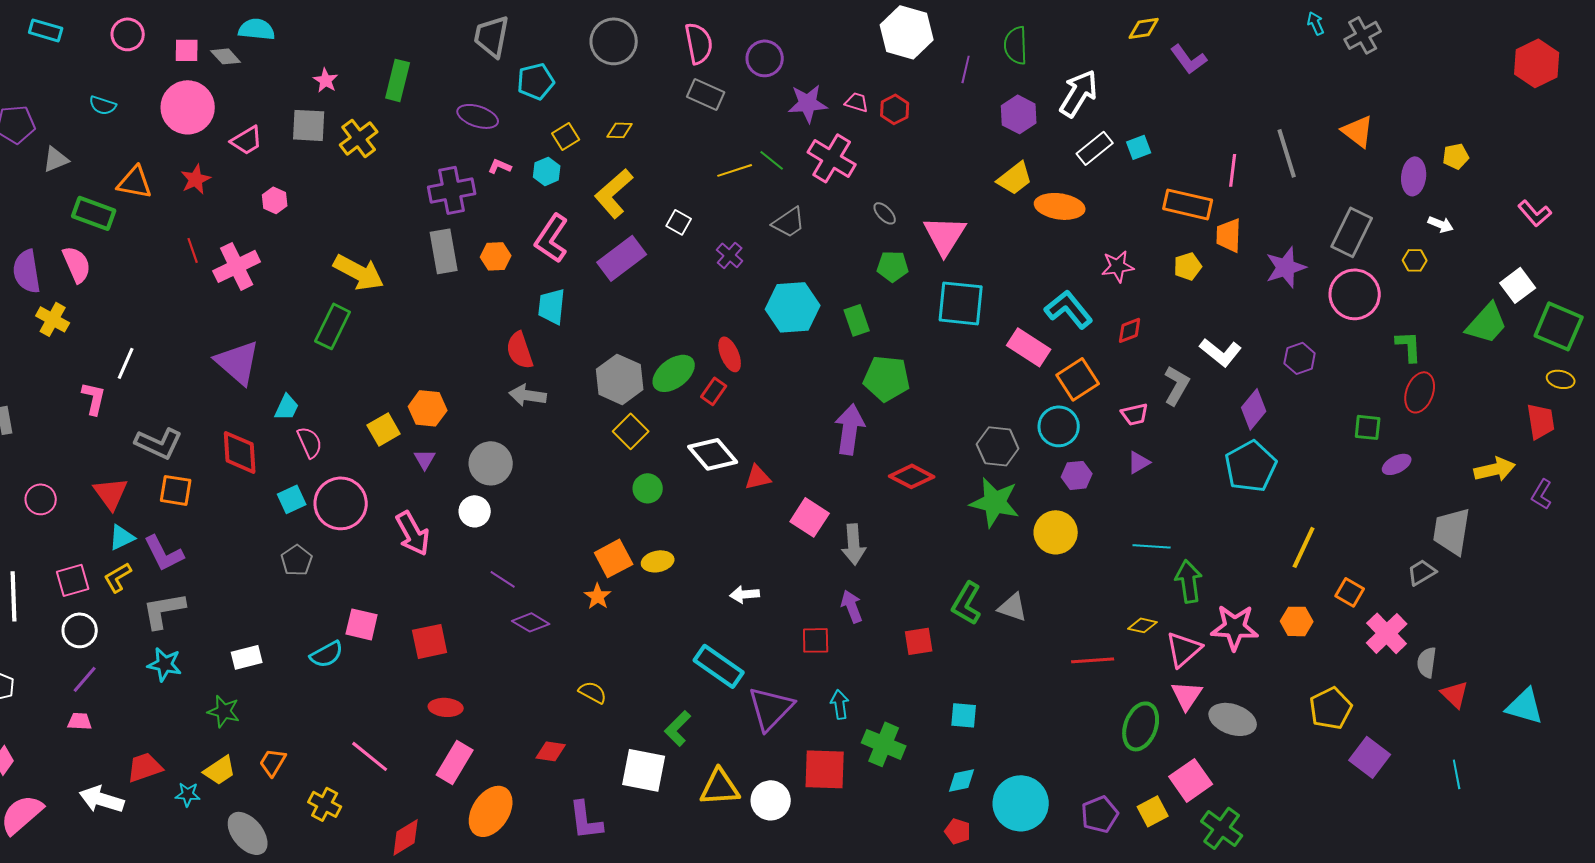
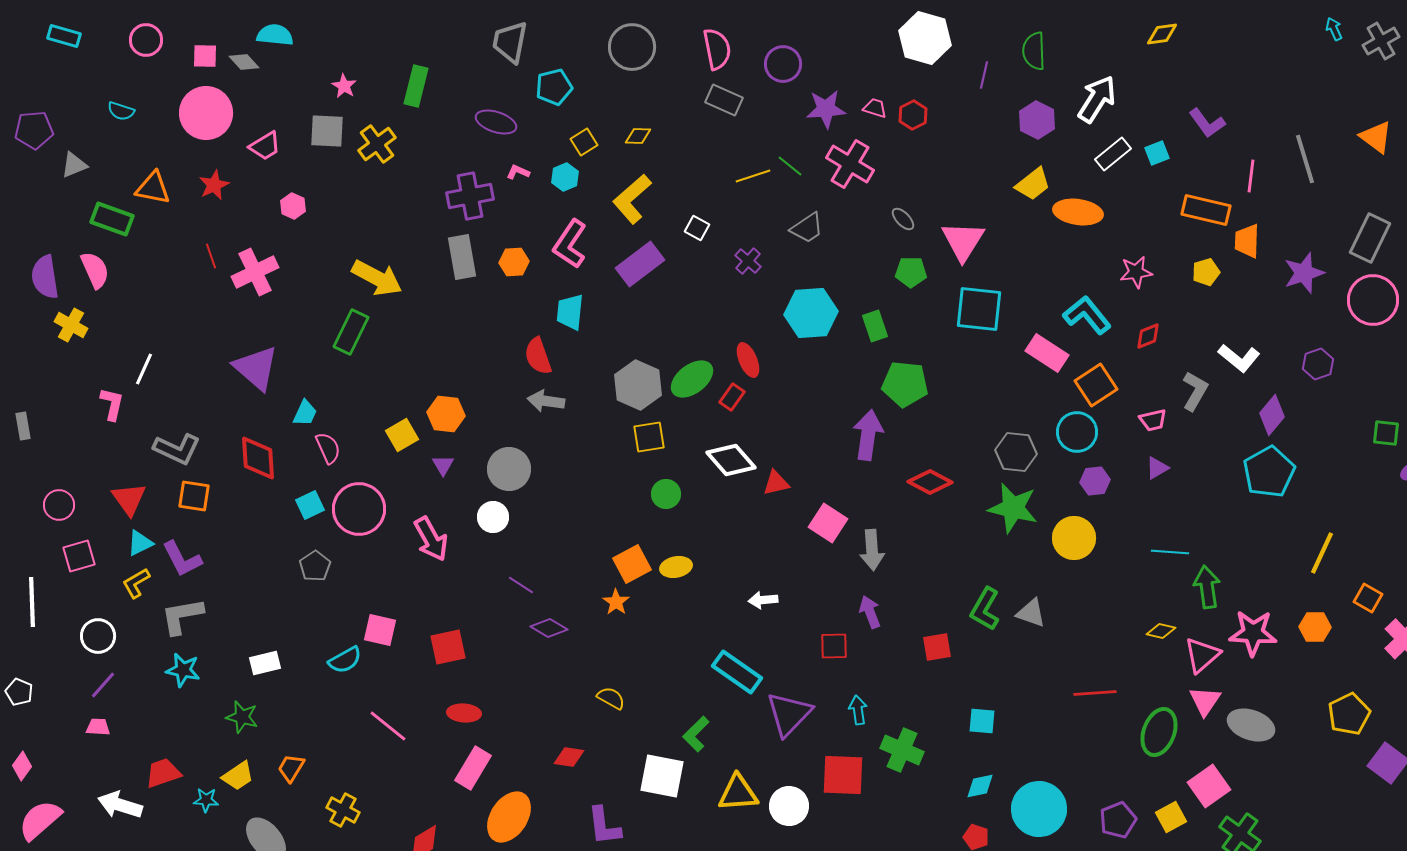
purple L-shape: (1189, 59) -> (1207, 123), moved
yellow square: (631, 431) -> (649, 437), turned 36
pink square: (73, 580) -> (79, 556), moved
red line: (1093, 660) -> (1095, 693), moved
pink line: (370, 756) -> (388, 726), moved

